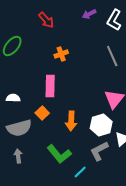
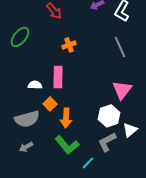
white semicircle: (13, 98) -> (35, 85), moved
orange arrow: (71, 121) -> (66, 118), moved
gray arrow: (18, 156) -> (26, 147), turned -112

